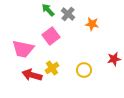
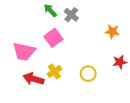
orange star: (92, 24) -> (112, 32), moved

